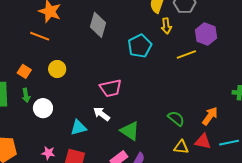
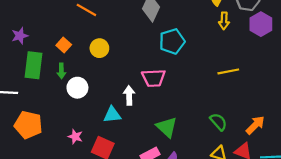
purple hexagon: (206, 34) -> (261, 24), moved
cyan pentagon: (140, 46) -> (172, 41), moved
yellow line: (186, 54) -> (228, 71), moved
white arrow: (102, 114) -> (129, 95), moved, turned 42

